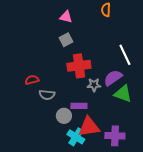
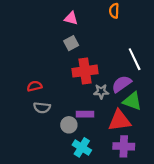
gray semicircle: (47, 95) -> (42, 108), moved
red triangle: (89, 127) -> (119, 121), moved

